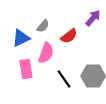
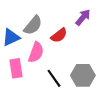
gray semicircle: (43, 26) -> (33, 25), size x1.5

